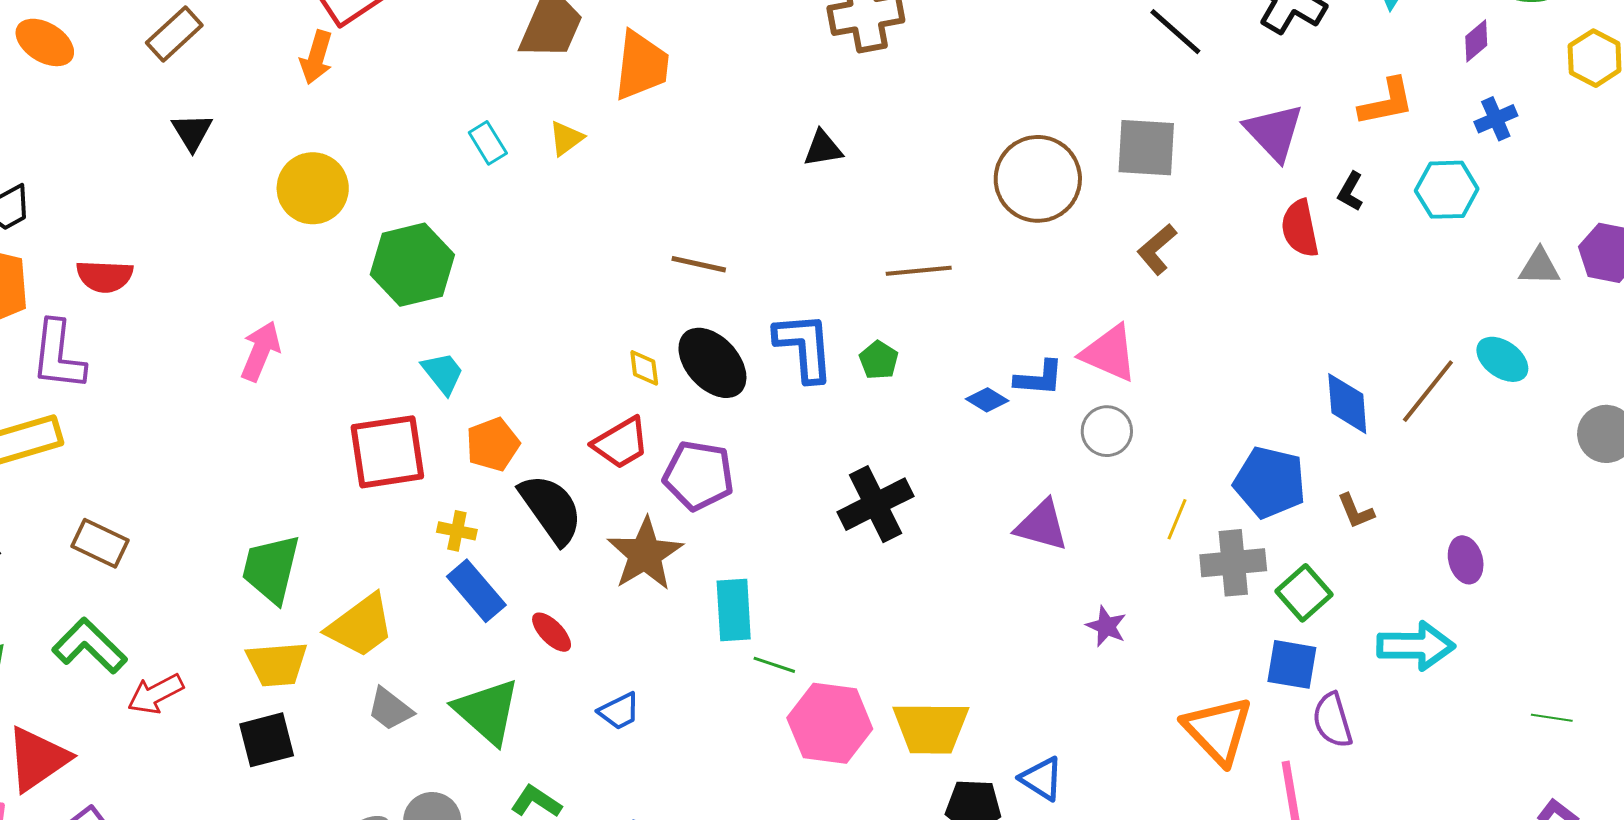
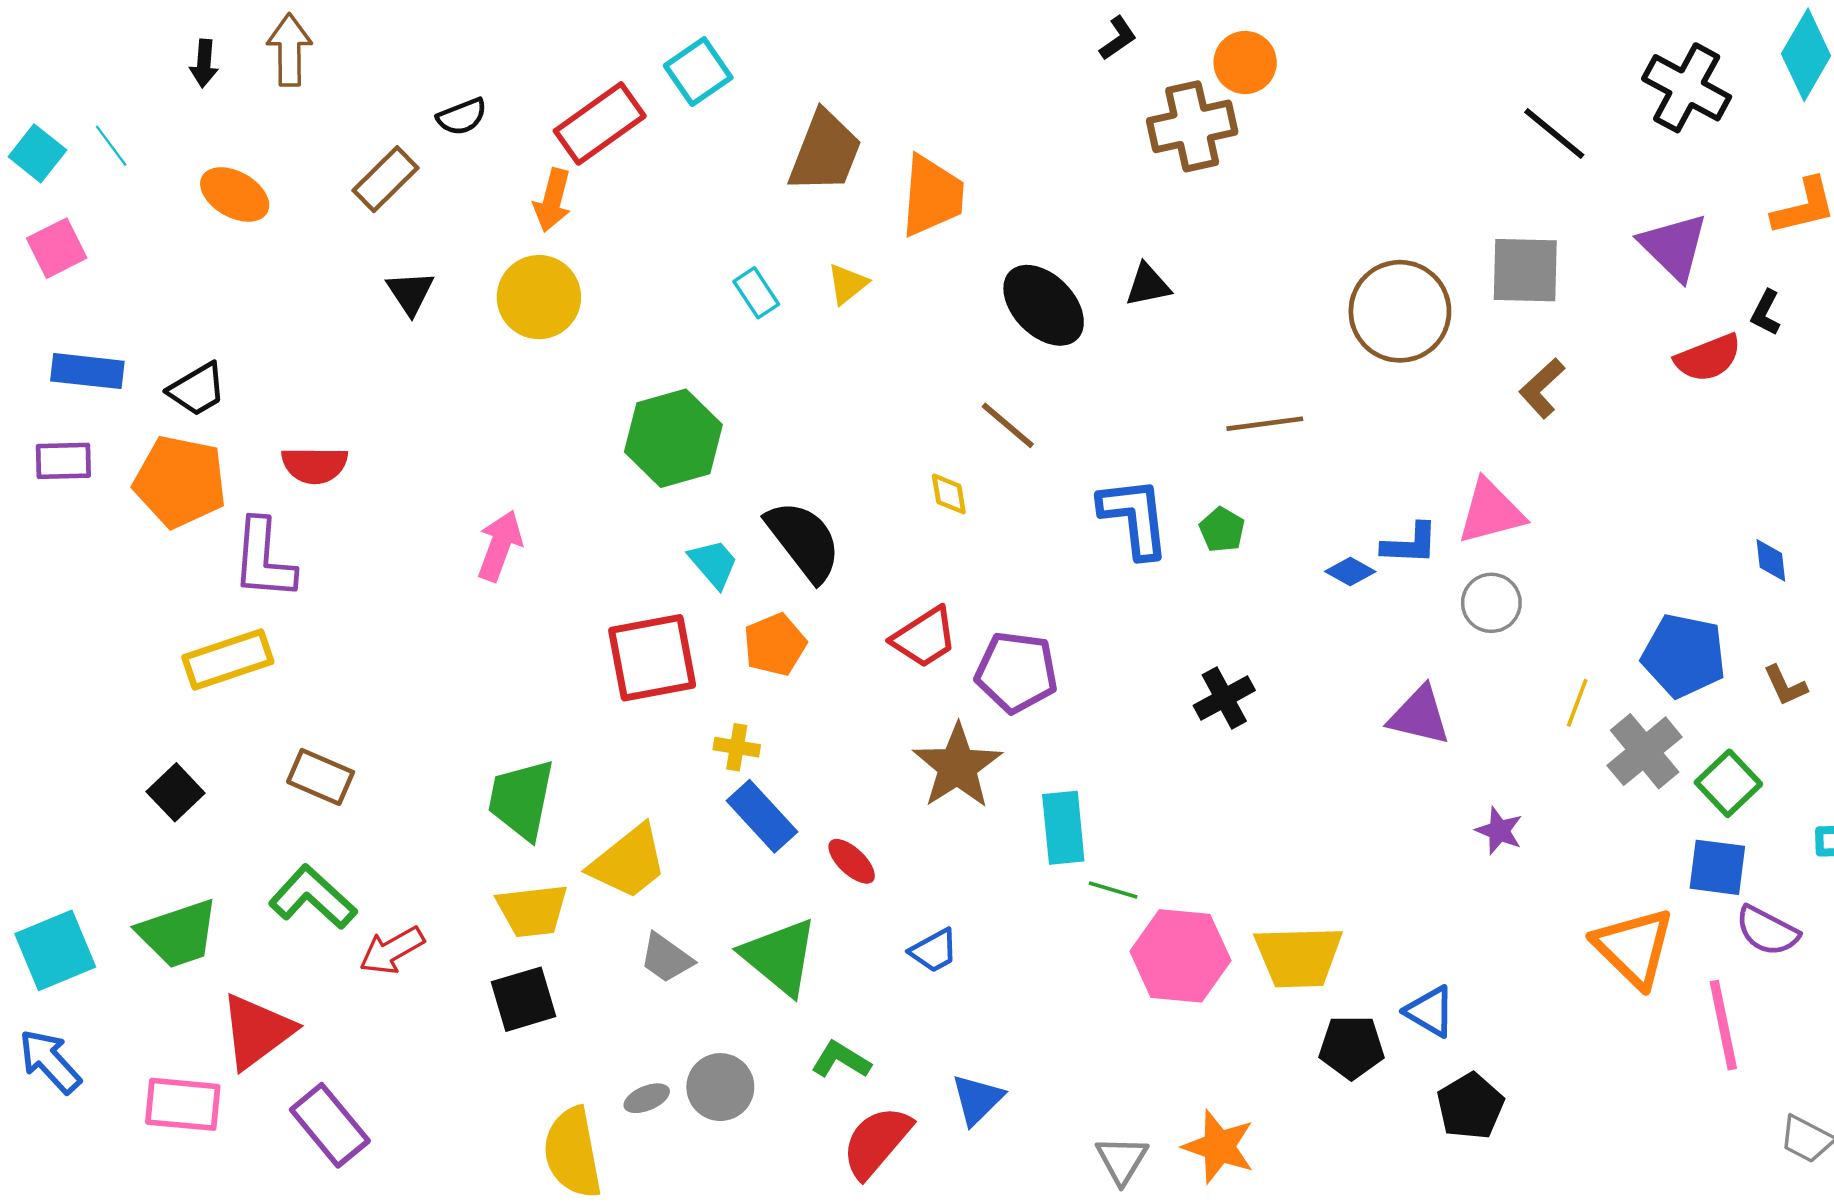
yellow circle: (313, 188) -> (539, 297), moved
red semicircle: (1300, 228) -> (1708, 358), turned -98
brown line: (699, 264) -> (1008, 425), turned 30
pink triangle: (1109, 353) -> (1491, 512), turned -36
black ellipse: (712, 363) -> (1044, 305), moved
yellow diamond: (644, 368) -> (949, 494), moved
blue diamond: (1347, 404) -> (1771, 560), size x0.6
black cross: (875, 504) -> (1224, 698), size x0.7
black semicircle: (551, 509) -> (804, 541), moved
gray cross: (1233, 563) -> (1645, 751), turned -32
purple semicircle: (1332, 720) -> (1767, 931), turned -44

